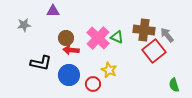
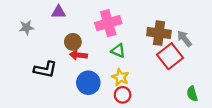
green triangle: (117, 37) -> (118, 51), moved
pink cross: (98, 38) -> (108, 23), moved, turned 30
blue circle: (69, 75) -> (88, 83), moved
red circle: (93, 84) -> (123, 95), moved

